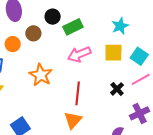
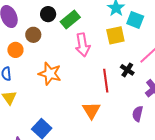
pink arrow: (79, 54) -> (83, 45), turned -65
cyan square: (139, 56) -> (135, 20), moved
red line: (78, 93) -> (106, 81), moved

